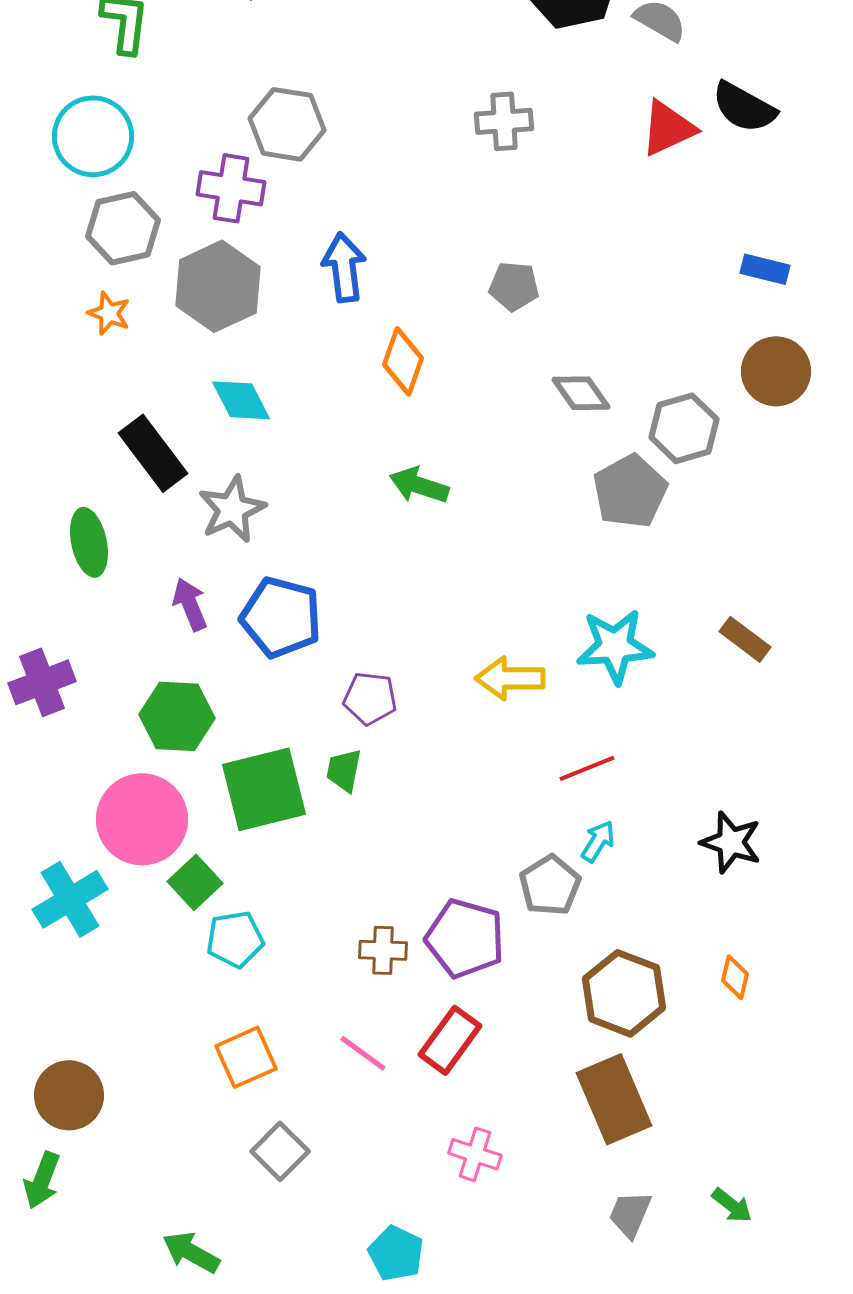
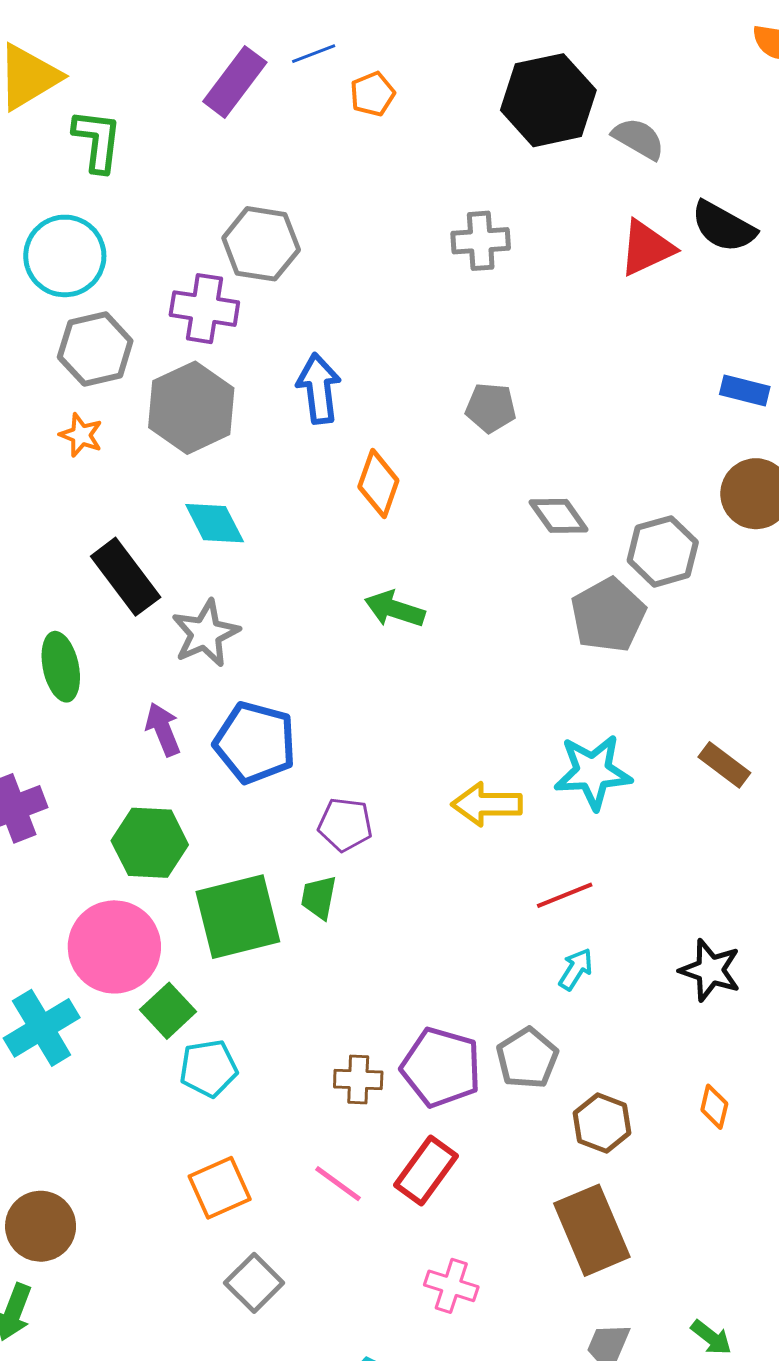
gray pentagon: (550, 885) -> (527, 1058), moved
brown hexagon: (624, 993) -> (602, 1123), size x0.7

